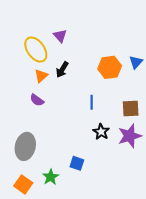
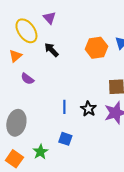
black arrow: (62, 70) -> (51, 50), turned 105
orange triangle: (41, 76) -> (15, 56), moved
blue line: (92, 102) -> (64, 107), moved

